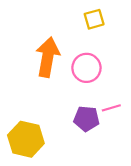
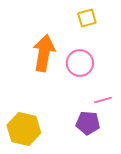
purple pentagon: (86, 119) -> (88, 123), moved

